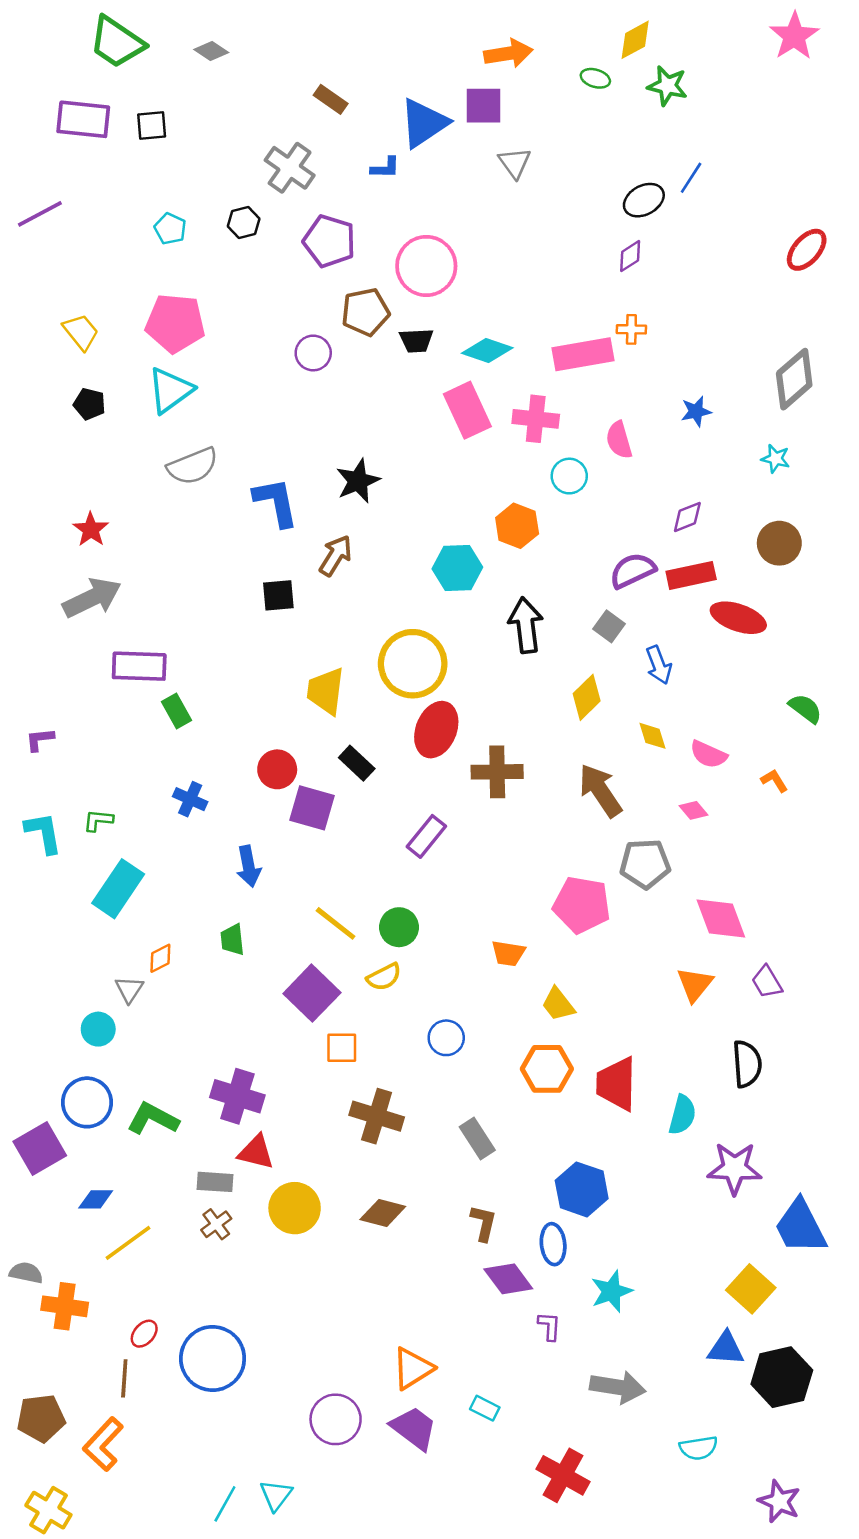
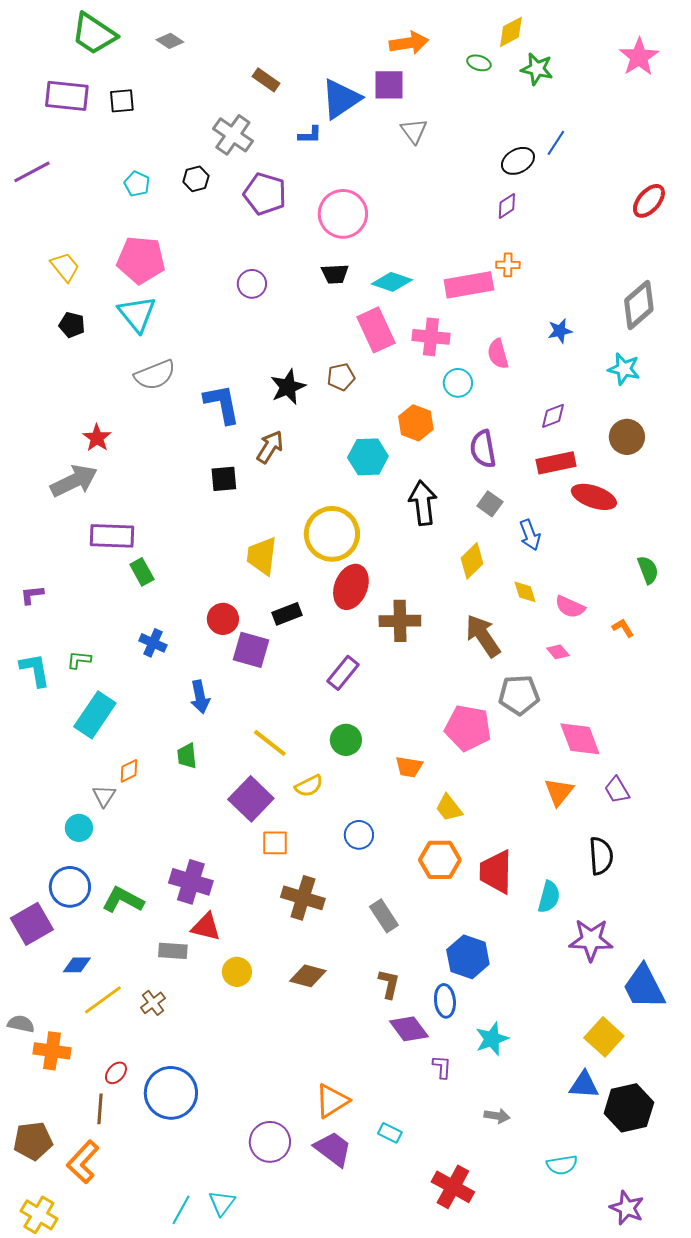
pink star: (794, 36) -> (639, 57), moved
brown pentagon: (365, 312) -> (341, 377), moved, size x0.7
cyan triangle: (170, 390) -> (137, 314), turned -33
cyan star: (776, 459) -> (624, 369), size x1.4
red star: (91, 529) -> (97, 438), moved
purple semicircle: (633, 570) -> (483, 449), moved, turned -75
green semicircle: (805, 708) -> (648, 570), turned 32
black rectangle: (357, 763) -> (287, 614), turned -64
green circle: (399, 927) -> (346, 740), moved
yellow circle: (295, 1208) -> (237, 972), size x0.7
brown cross: (216, 1224) -> (153, 1003), moved
gray arrow: (618, 1387) -> (497, 1116), size x0.6

